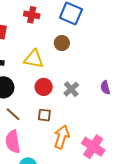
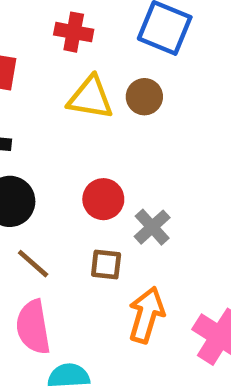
yellow triangle: (34, 59) -> (91, 98), moved
gray cross: (71, 89) -> (152, 227), moved

